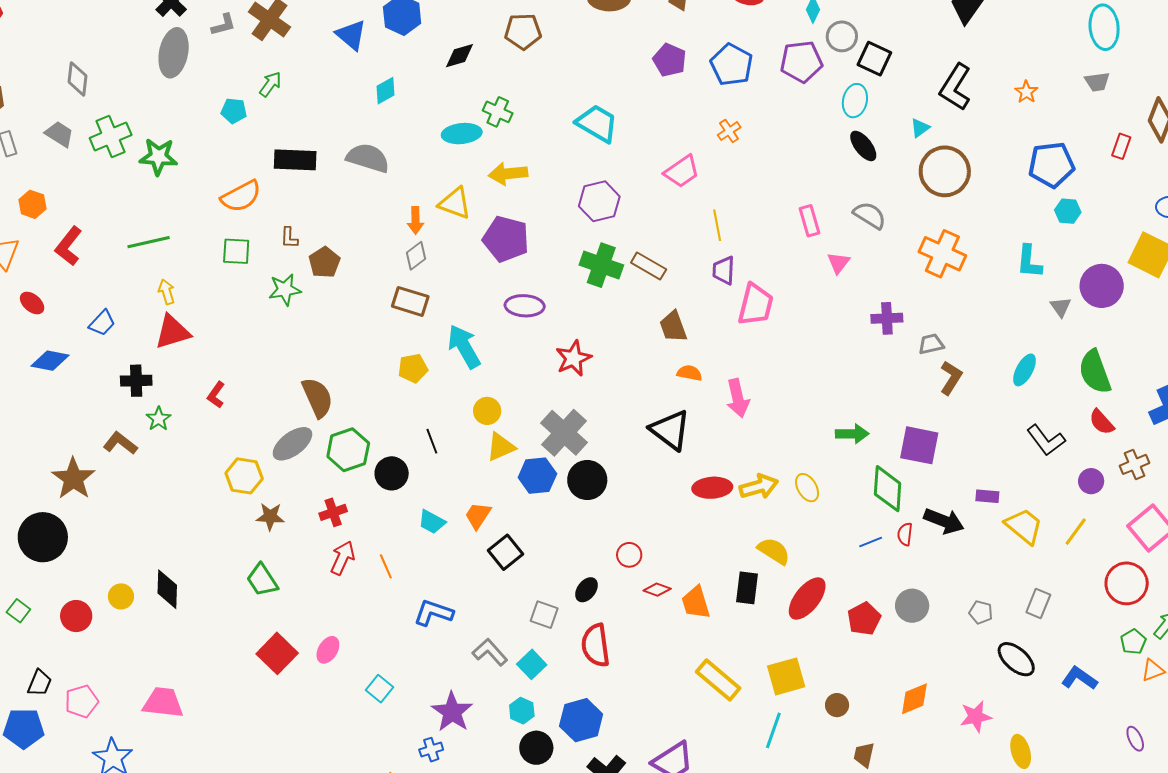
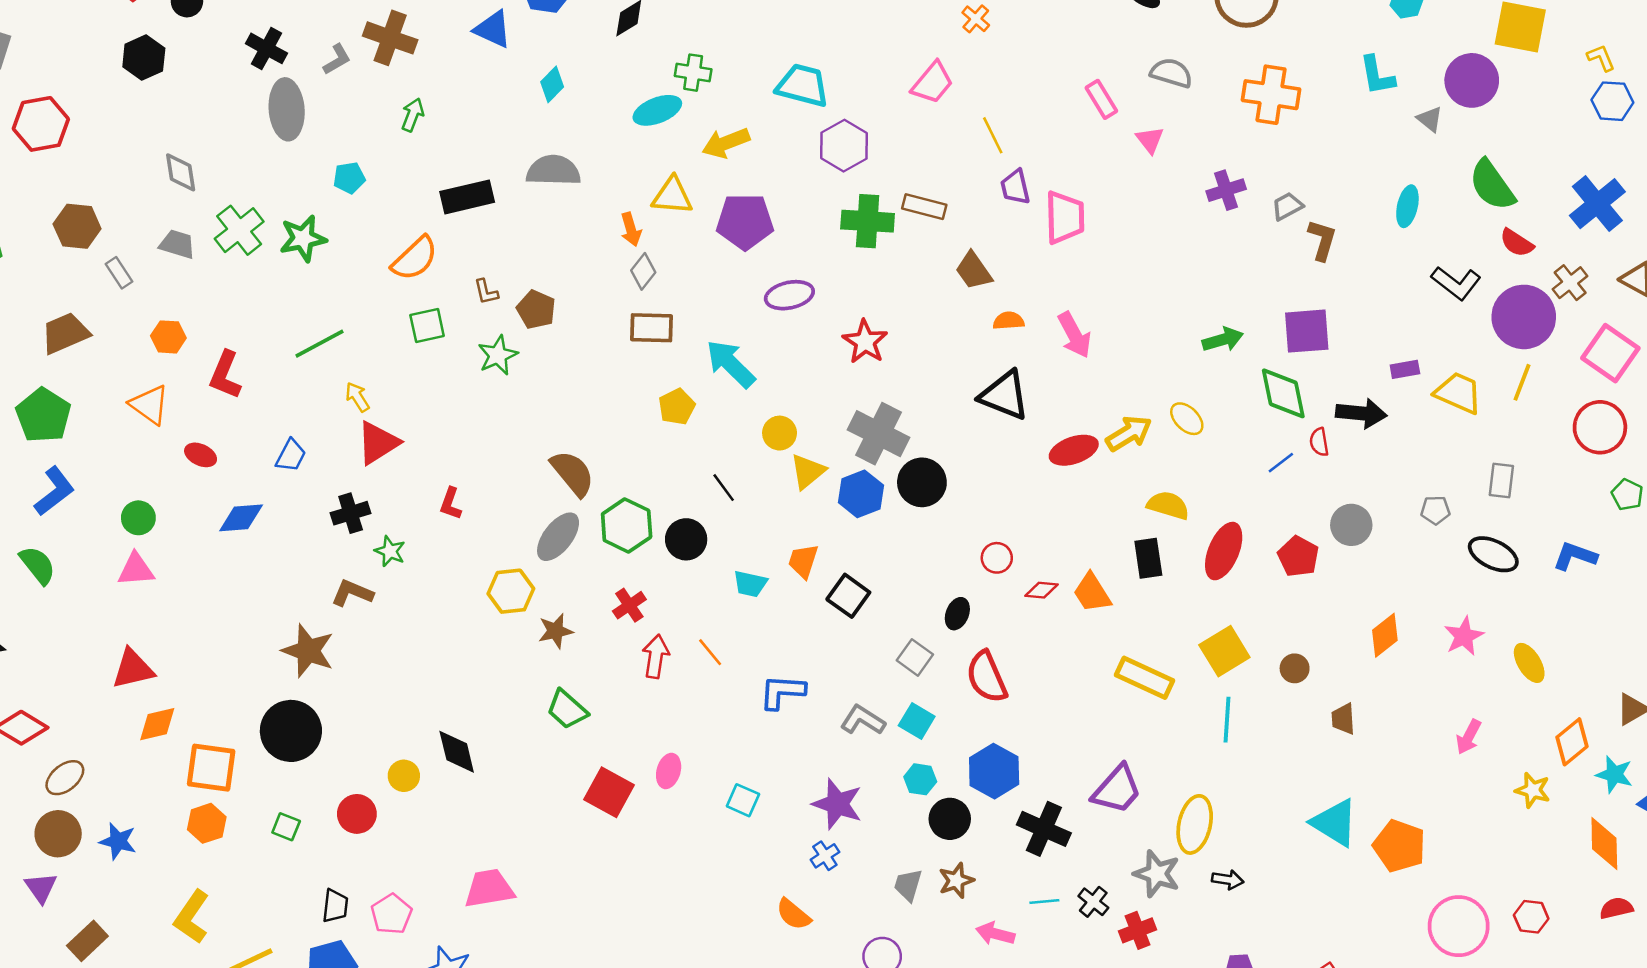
cyan pentagon: (234, 111) -> (349, 178), moved
cyan trapezoid: (597, 123) -> (803, 85), moved
purple circle: (1091, 481) -> (1524, 317), size x2.0
gray square: (544, 615) -> (915, 657), turned 32

